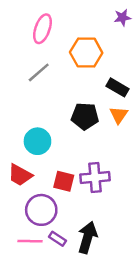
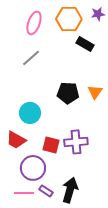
orange hexagon: (86, 52) -> (69, 19), moved
black rectangle: (117, 87) -> (85, 44), moved

